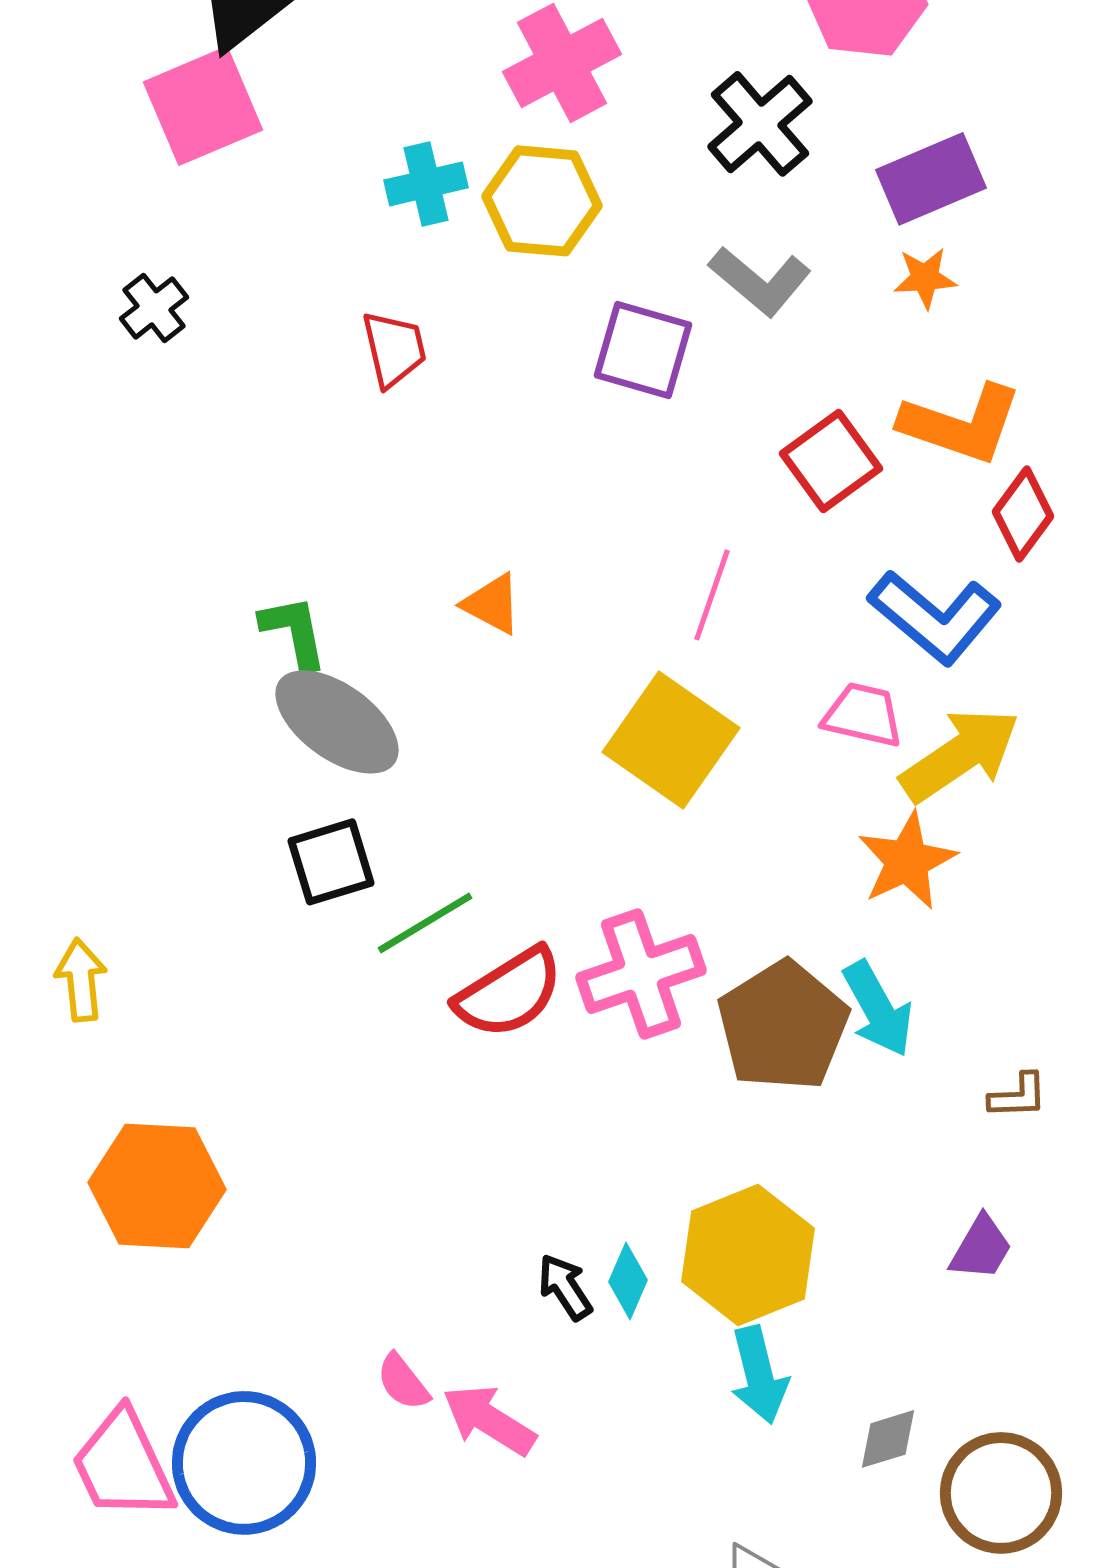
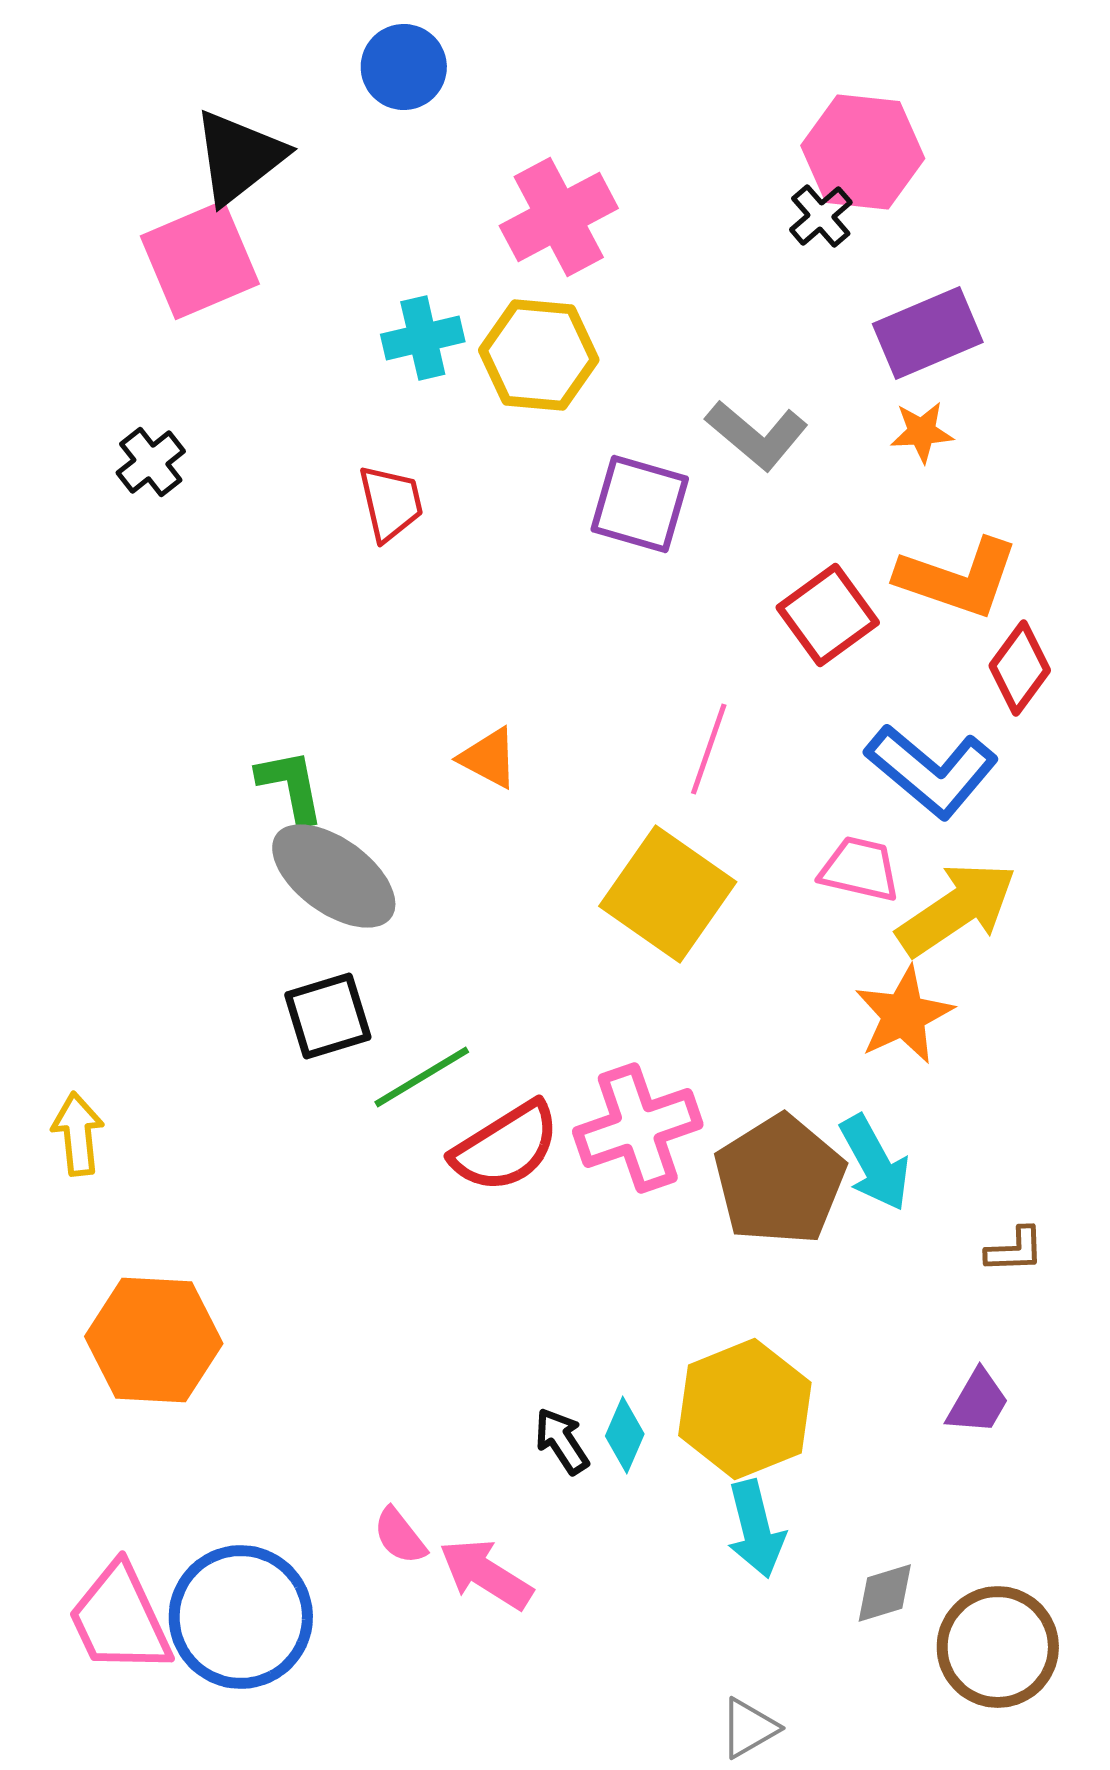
black cross: (760, 124) -> (821, 216), moved, size x0.6

